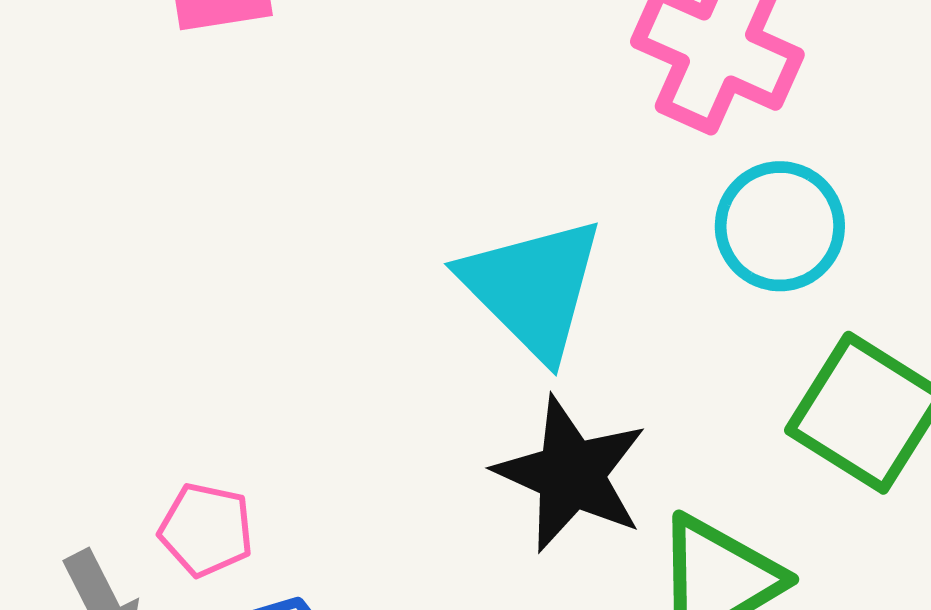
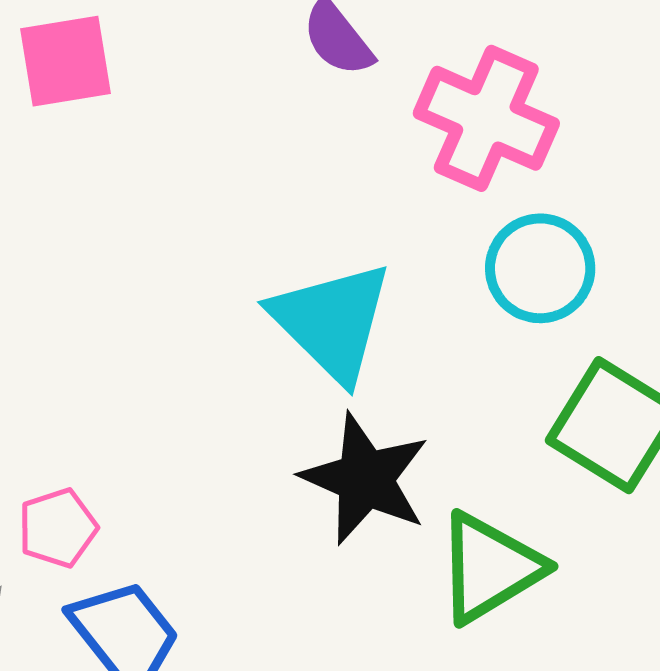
pink pentagon: (206, 530) -> (58, 528), turned -30

